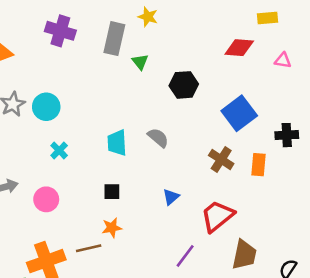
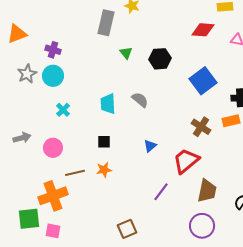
purple cross: (60, 31) -> (53, 50), moved, size x0.7
green triangle: (140, 62) -> (126, 53), moved
brown cross: (221, 159) -> (201, 127), moved
orange rectangle: (258, 165) -> (231, 121), moved, turned 72
brown line: (89, 248) -> (75, 173), moved

